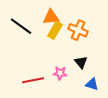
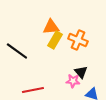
black line: (21, 26) -> (17, 51), moved
pink star: (60, 73) -> (73, 81), moved

